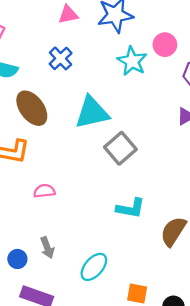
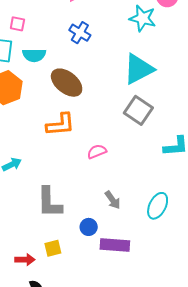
cyan triangle: (92, 113) -> (139, 69), moved
gray square: (120, 148) -> (138, 110), moved
blue circle: (17, 259) -> (89, 227), moved

